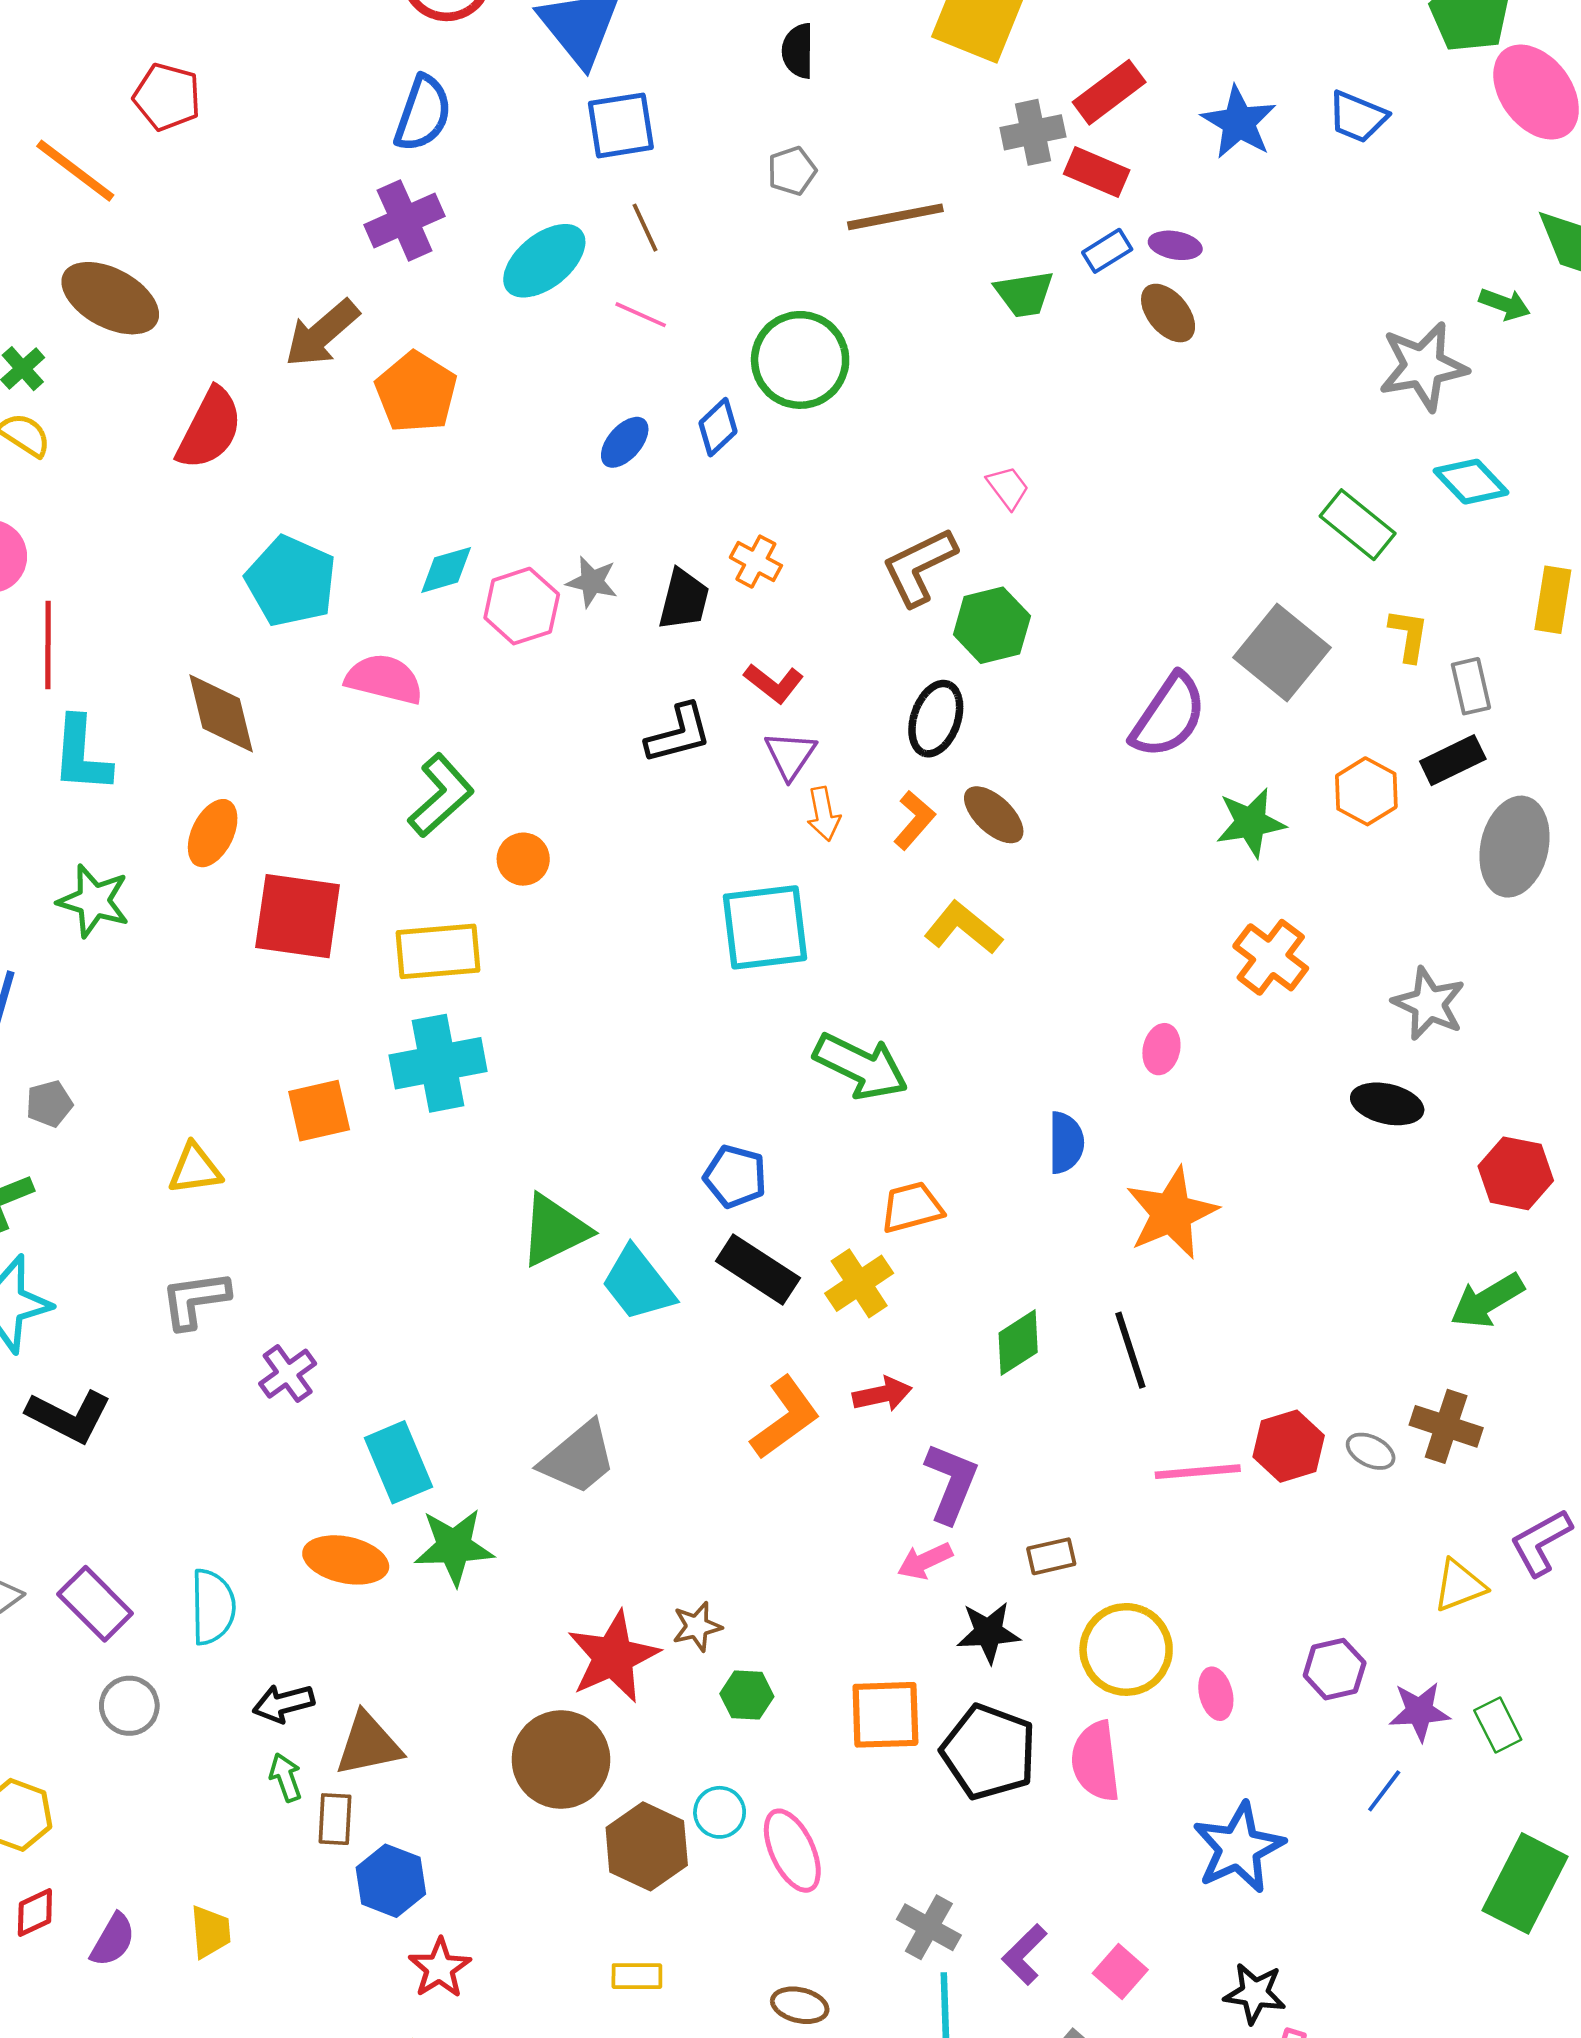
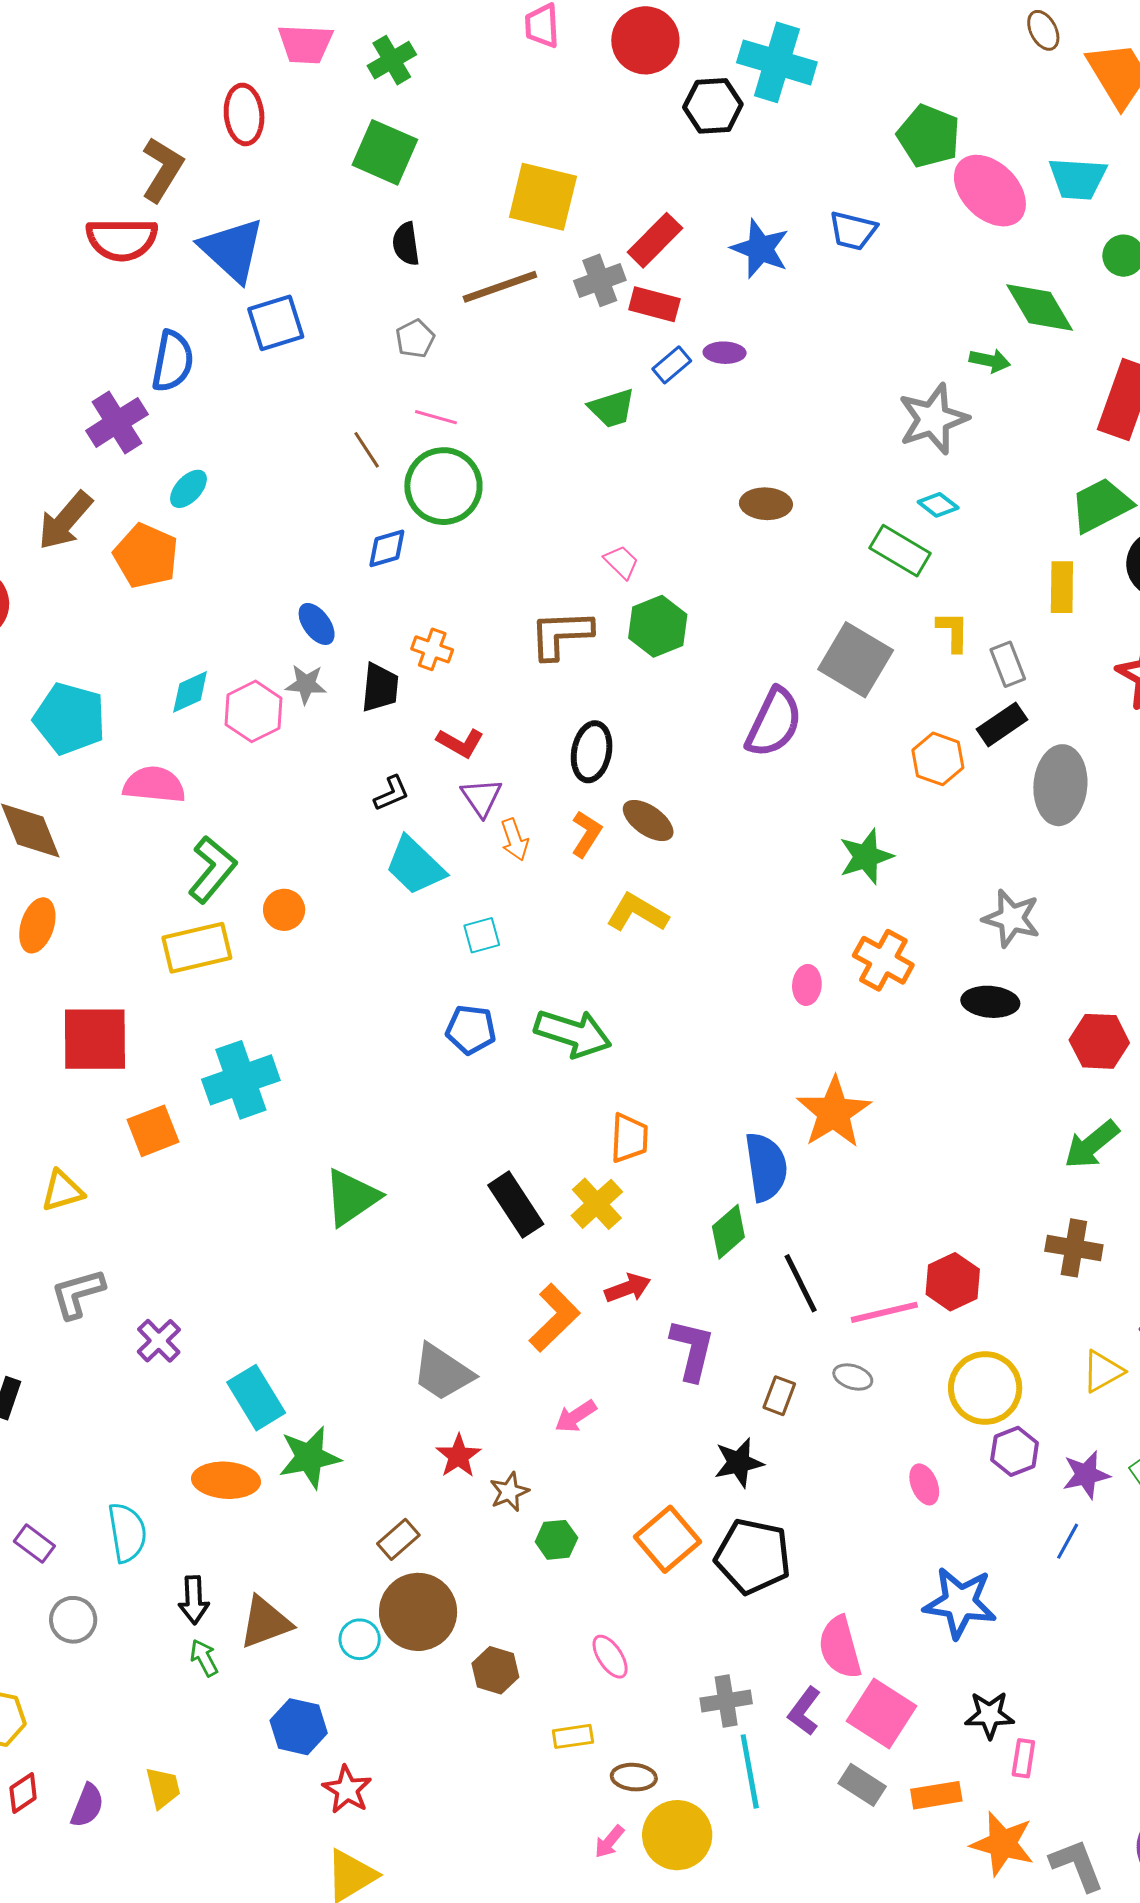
blue semicircle: (423, 113) -> (173, 361), moved
brown line: (895, 217) -> (500, 287), moved
brown line: (645, 228) -> (367, 450), moved
cyan ellipse: (544, 261) -> (188, 489), moved, size x0.6
brown ellipse: (1168, 313) -> (766, 504), moved, turned -39
pink line: (641, 315) -> (436, 417), moved
blue diamond: (718, 427) -> (387, 548), turned 36
blue ellipse: (625, 442) -> (317, 624), moved, turned -69
cyan diamond: (1471, 482) -> (938, 505), moved, size x0.7
brown L-shape: (919, 567) -> (561, 634), turned 32
green hexagon: (992, 625) -> (658, 626), moved
black L-shape: (679, 734) -> (391, 793), size x0.7
green star: (1251, 823) -> (866, 857), moved
red square: (298, 916) -> (95, 1039), moved
cyan square: (765, 927) -> (482, 935), size x0.5
yellow rectangle: (438, 951) -> (197, 948), moved
orange cross: (1271, 957) -> (883, 960), moved
blue semicircle: (1066, 1143) -> (766, 1167), moved, size x1.4
blue pentagon: (735, 1176) -> (471, 1030), moved
orange trapezoid: (912, 1207) -> (629, 1138), turned 116
black rectangle: (758, 1269) -> (516, 1205), turned 32
cyan trapezoid: (638, 1284) -> (415, 866), moved
black line: (1130, 1350) -> (801, 1283), moved
gray ellipse: (1371, 1451) -> (853, 1377), moved
gray trapezoid: (578, 1458) -> (443, 1372), moved, turned 82
brown rectangle: (1051, 1556) -> (779, 1396), turned -48
pink arrow: (925, 1561) -> (576, 1416), moved
purple rectangle: (95, 1604) -> (34, 1544), size x0.7
yellow circle: (1126, 1649) -> (985, 1388), moved
red star: (613, 1657) -> (458, 1456), moved, size x0.6
black arrow: (283, 1703) -> (194, 1600), turned -69
orange square: (885, 1715) -> (667, 1539), turned -30
pink semicircle: (1096, 1761) -> (840, 1647), moved
cyan circle: (720, 1812) -> (360, 1639), moved
brown rectangle: (335, 1819) -> (398, 1539), moved, turned 54
brown hexagon: (647, 1846) -> (495, 1670), size x0.7
blue star: (1239, 1848) -> (960, 1603), turned -30
pink ellipse: (792, 1851) -> (610, 1657), size x0.7
gray cross: (929, 1927) -> (726, 1701), turned -30
pink square: (1120, 1971) -> (881, 1713), size x1.6
yellow rectangle: (637, 1976) -> (573, 1736), moved

